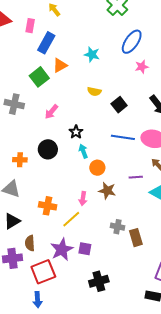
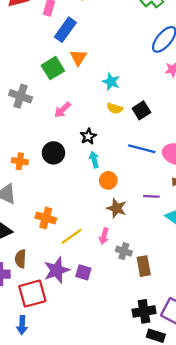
cyan star: (92, 54) -> (111, 82), moved
orange triangle: (60, 65) -> (78, 57), turned -35
yellow semicircle: (94, 91) -> (115, 108), moved
pink arrow: (83, 199) -> (104, 236), moved
black cross: (99, 281) -> (144, 311), moved

